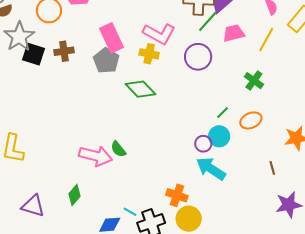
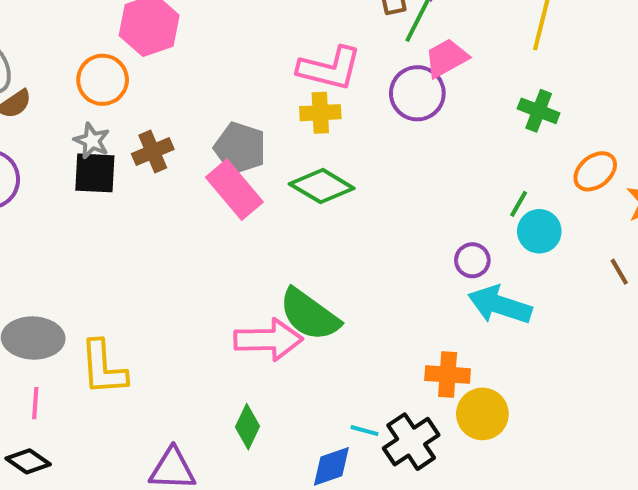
pink trapezoid: (234, 33) -> (446, 58), moved
gray star: (19, 37) -> (92, 141), moved, size x0.6
pink rectangle: (112, 38) -> (234, 190), moved
green line: (223, 113) -> (519, 204), moved
orange ellipse: (251, 120) -> (595, 171), moved
cyan circle: (219, 136) -> (539, 231), moved
green semicircle: (118, 149) -> (309, 315), size x1.8

